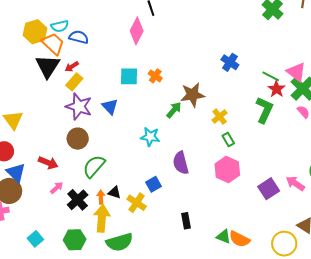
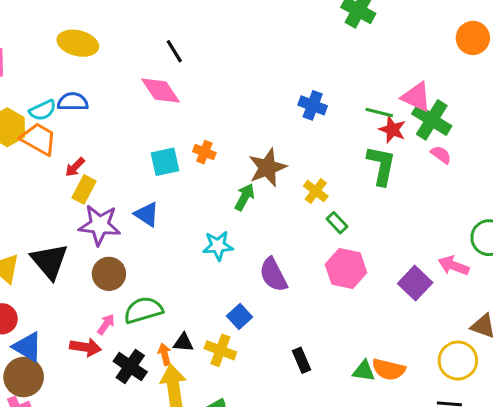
pink diamond: (137, 31) -> (161, 90), turned -48
blue semicircle: (79, 37) -> (73, 102), moved
black triangle: (48, 66) -> (49, 261), moved
red arrow: (48, 163) -> (85, 347), moved
green semicircle: (94, 166) -> (143, 310), turned 45
pink arrow: (57, 188) -> (106, 324), moved

